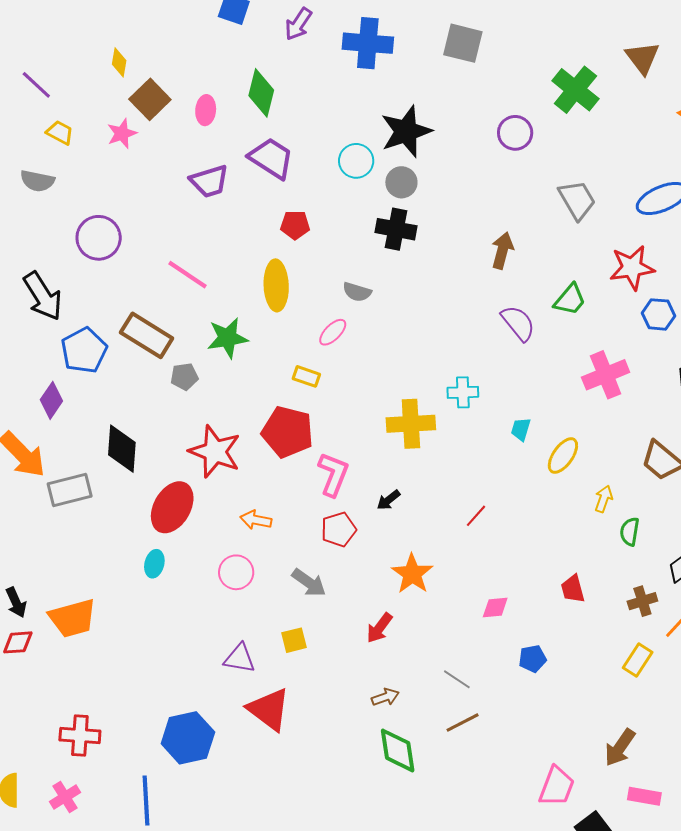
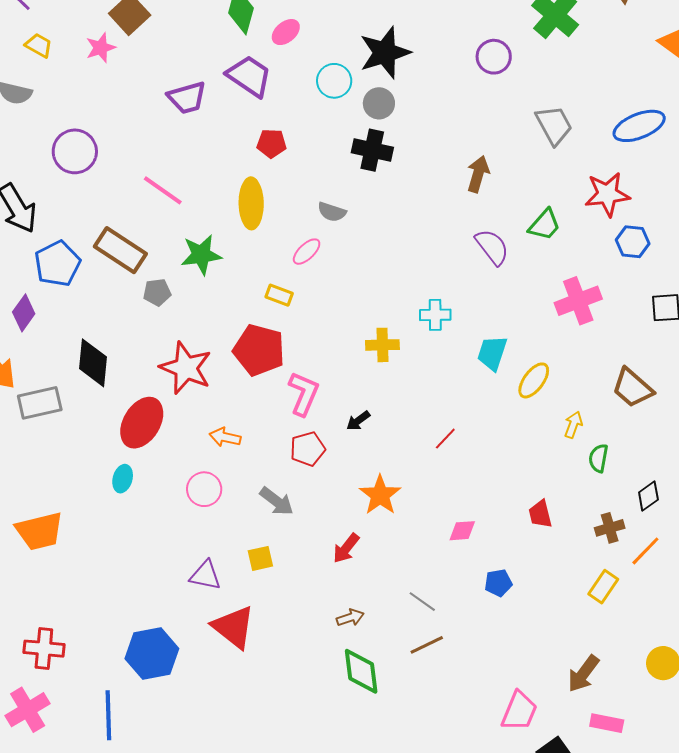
pink ellipse: (206, 110) -> (286, 32), moved, turned 44
yellow cross: (411, 424) -> (382, 345), size x0.7
cyan trapezoid: (521, 429) -> (492, 353), size x1.5
pink cross: (65, 797) -> (28, 710), size x1.4

